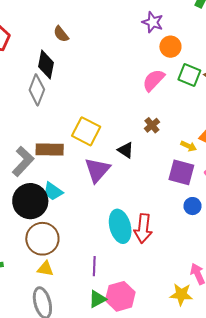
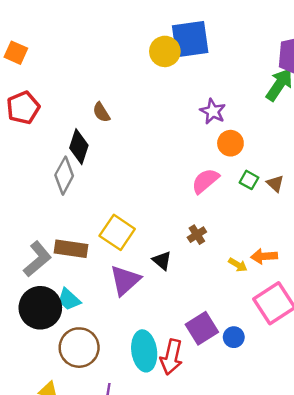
green square: (189, 75) -> (249, 180), size x0.7
purple square: (181, 172) -> (202, 328), moved, turned 36
brown circle: (42, 239) -> (79, 348), moved

